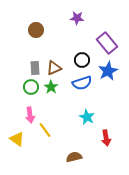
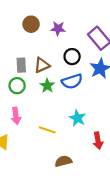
purple star: (77, 18) -> (58, 29), moved
brown circle: (36, 30) -> (31, 24), moved
green star: (51, 87) -> (47, 86), moved
yellow line: (45, 130) -> (47, 130), moved, turned -35

